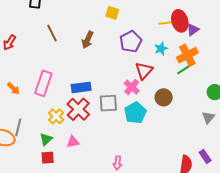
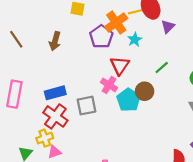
purple triangle: (193, 30) -> (168, 27), moved
orange cross: (187, 55) -> (116, 23), moved
green line: (183, 70) -> (162, 67), moved
cyan pentagon: (135, 113) -> (128, 100), moved
yellow cross: (56, 116) -> (45, 138), moved, turned 35

